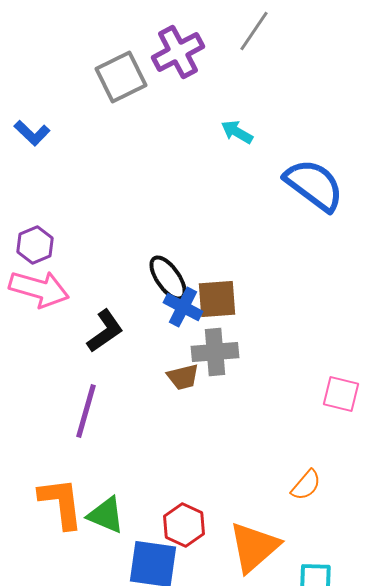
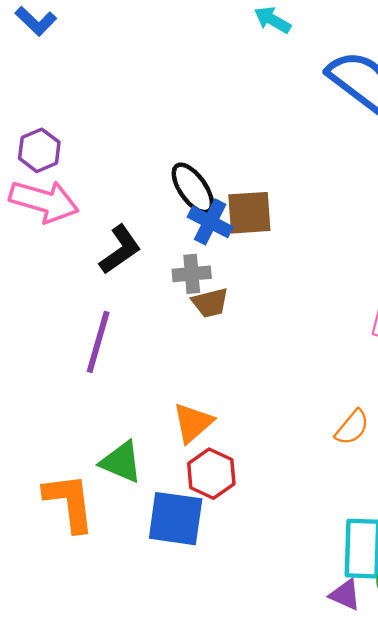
gray cross: (215, 352) -> (192, 274), moved, size x0.7
orange L-shape: (61, 503) -> (69, 502), moved
orange triangle: (254, 547) -> (193, 423), moved, size x0.7

